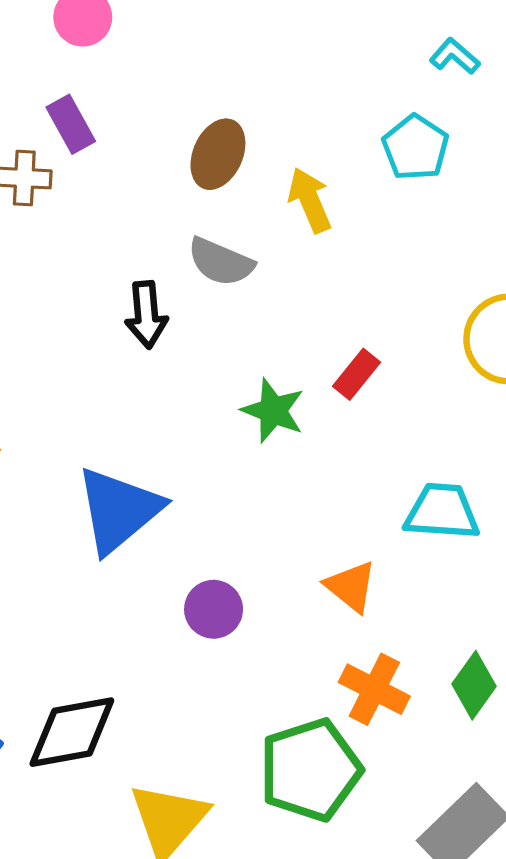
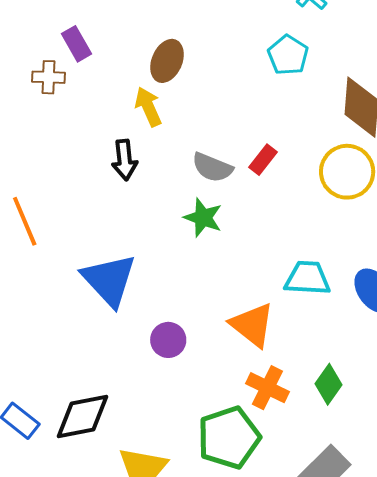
yellow arrow: (310, 200) -> (148, 107), moved
gray semicircle: (221, 262) -> (212, 167), moved
red rectangle: (356, 374) -> (263, 160), moved
blue triangle: (119, 510) -> (109, 280), turned -32
orange triangle: (351, 586) -> (252, 325), size x1.4

